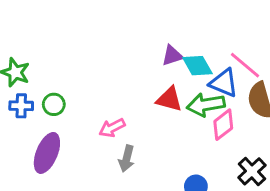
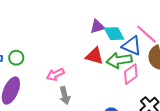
gray arrow: (127, 159) -> (65, 96), turned -30

